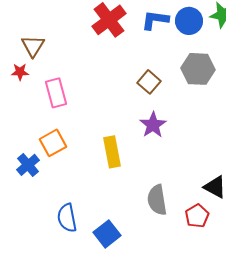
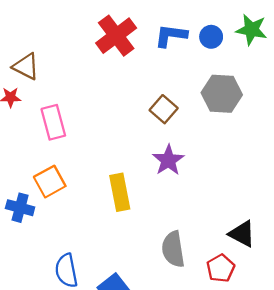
blue circle: (189, 21) -> (211, 37), size x0.7
brown triangle: (33, 46) -> (26, 66), turned -35
blue cross: (28, 165) -> (20, 208), turned -35

